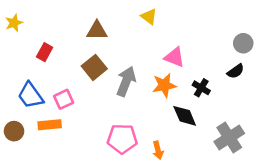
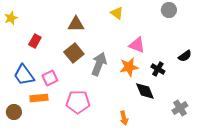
gray circle: (243, 43) -> (169, 10), moved
brown circle: (14, 131) -> (14, 112), moved
gray cross: (229, 137) -> (180, 108), size x0.7
pink pentagon: (122, 139) -> (78, 102), moved

